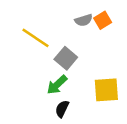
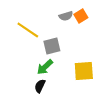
gray square: (66, 58) -> (52, 46), turned 36
black semicircle: (62, 109) -> (40, 86), moved

